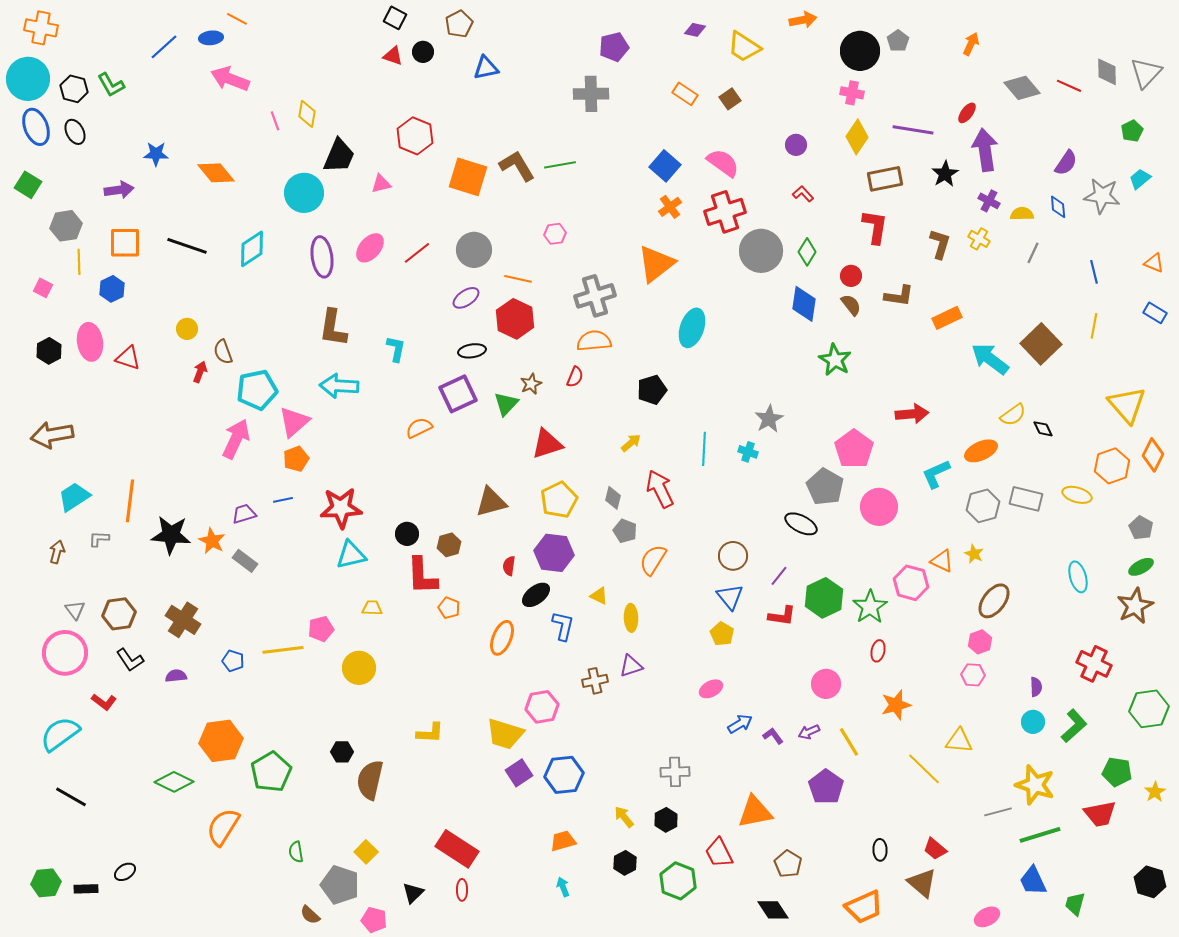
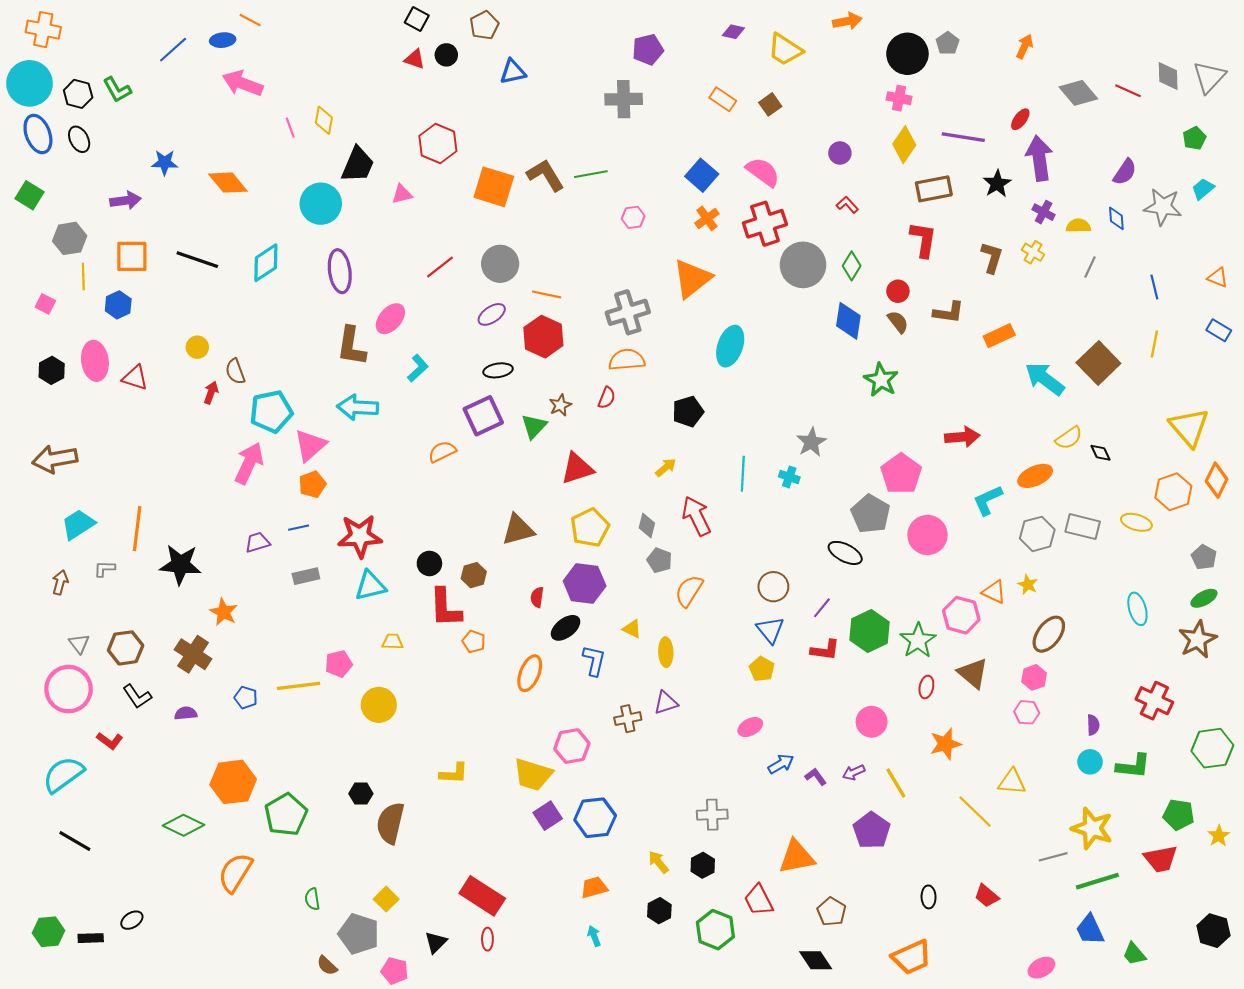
pink hexagon: (555, 234) -> (633, 217), moved
pink ellipse: (370, 248) -> (390, 319), moved
cyan L-shape: (396, 349) -> (418, 368), turned 36
orange star: (212, 541) -> (224, 612), moved
gray rectangle: (245, 561) -> (306, 576), moved, turned -50
green L-shape: (1074, 726) -> (1133, 766), turned 48
brown triangle: (922, 883) -> (973, 673), moved
green trapezoid: (1075, 904) -> (1134, 954), turned -55

